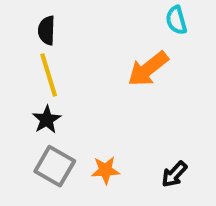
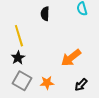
black semicircle: (47, 30) -> (45, 14), moved
orange arrow: (148, 69) -> (71, 58), moved

